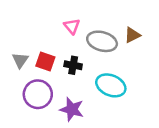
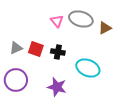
gray ellipse: (102, 41) -> (81, 19), moved
gray triangle: (20, 60) -> (16, 48), turned 32
purple circle: (38, 94) -> (16, 80), moved

